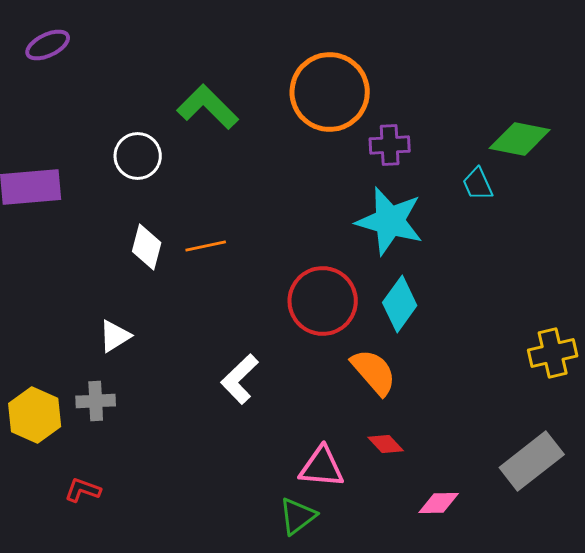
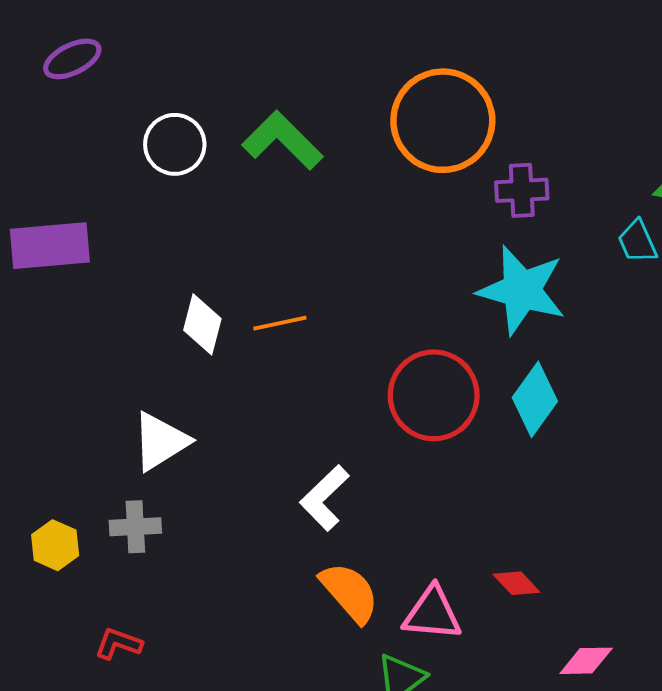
white circle: (138, 156) -> (175, 144), moved
white triangle: (115, 336) -> (160, 441), size x1.4
orange semicircle: (374, 372) -> (350, 592), moved
yellow hexagon: (35, 415) -> (55, 545), size x0.7

